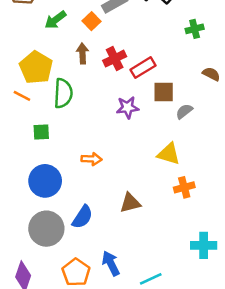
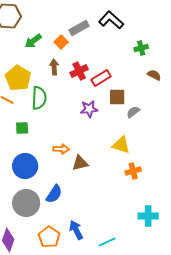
brown semicircle: (211, 74) -> (154, 75), moved
brown triangle: (130, 203) -> (80, 163), moved

